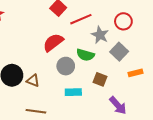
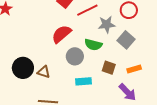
gray star: (100, 35) -> (107, 25), turned -30
orange rectangle: (136, 73) -> (134, 69), moved

